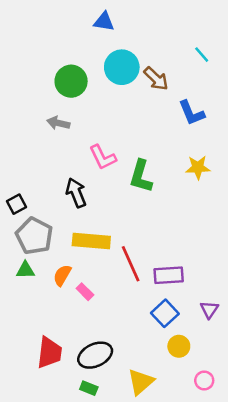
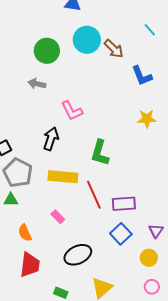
green L-shape: (141, 176) -> (100, 153), moved
black arrow: (76, 193) -> (51, 139), turned 40
orange semicircle: (62, 275) -> (25, 233), moved, turned -54
yellow circle: (179, 346) -> (149, 258), moved
black ellipse: (95, 355) -> (78, 255), moved

